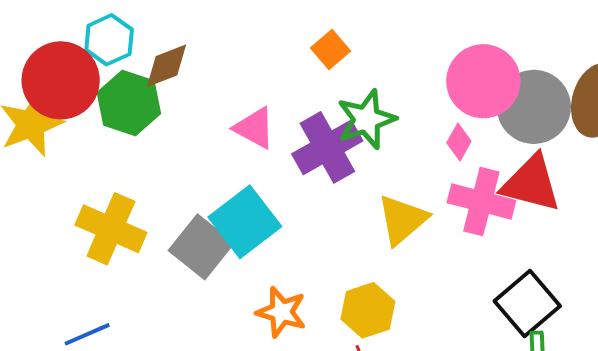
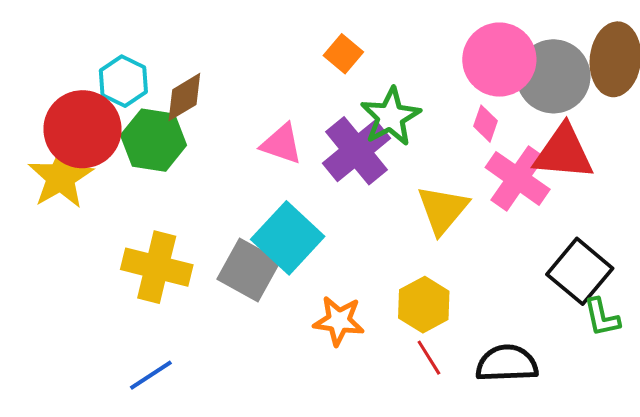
pink cross: (481, 202) -> (518, 178), turned 30

